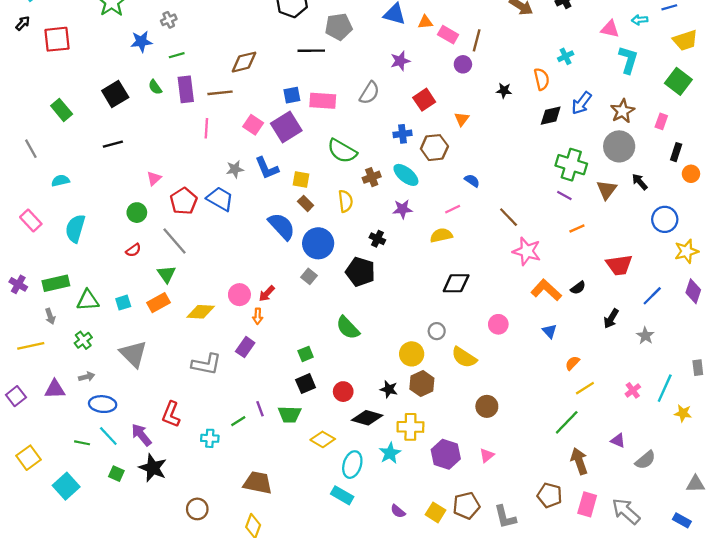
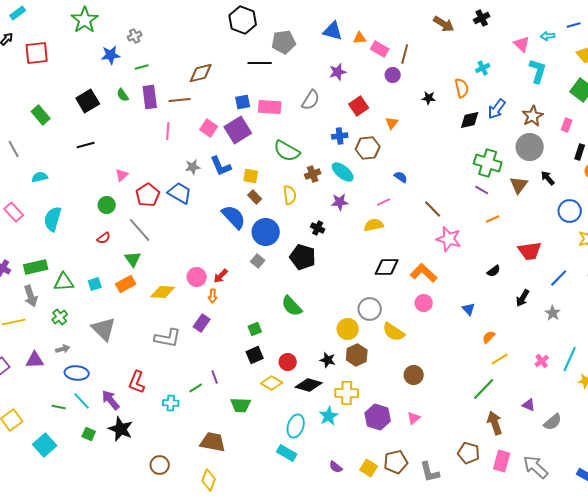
pink triangle: (610, 29) -> (522, 44), turned 30
orange L-shape: (546, 290) -> (424, 273), moved
gray arrow: (50, 316) -> (31, 296), size x1.5
gray circle: (437, 331) -> (370, 309), size x1.5
green trapezoid: (290, 414) -> (241, 405), moved
yellow diamond: (323, 439) -> (272, 383), moved

